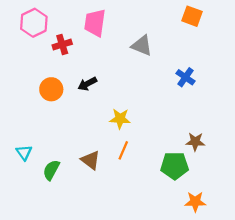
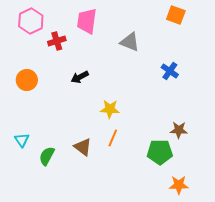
orange circle: (51, 89) -> (27, 80), moved

